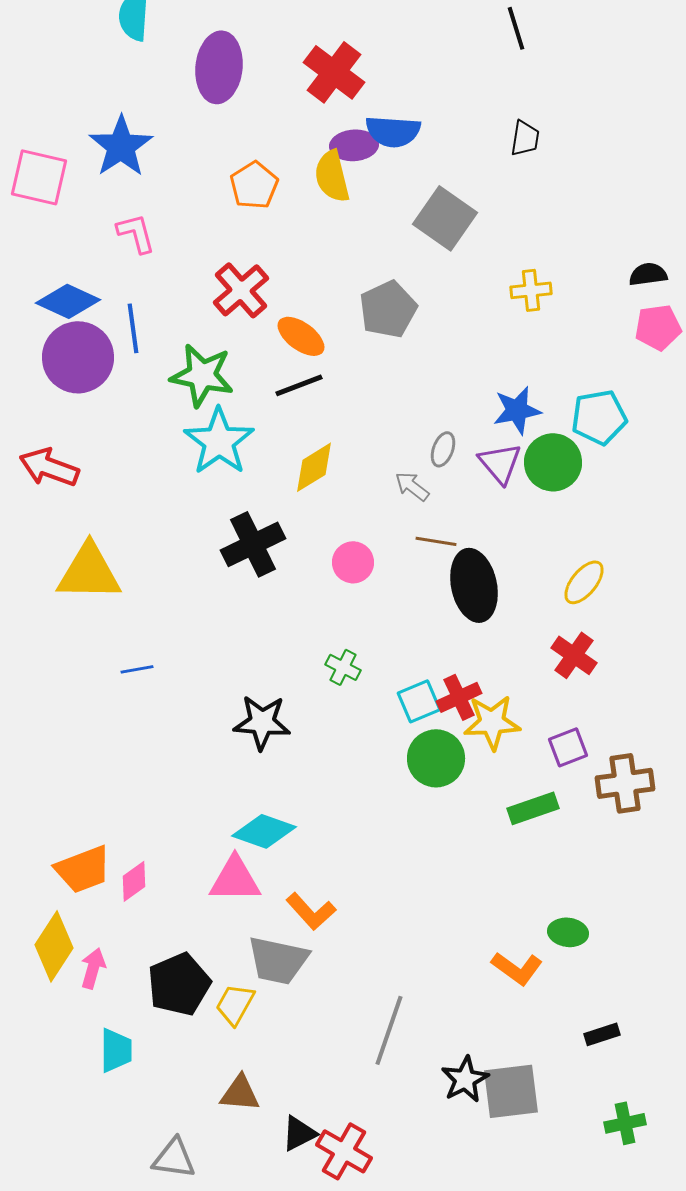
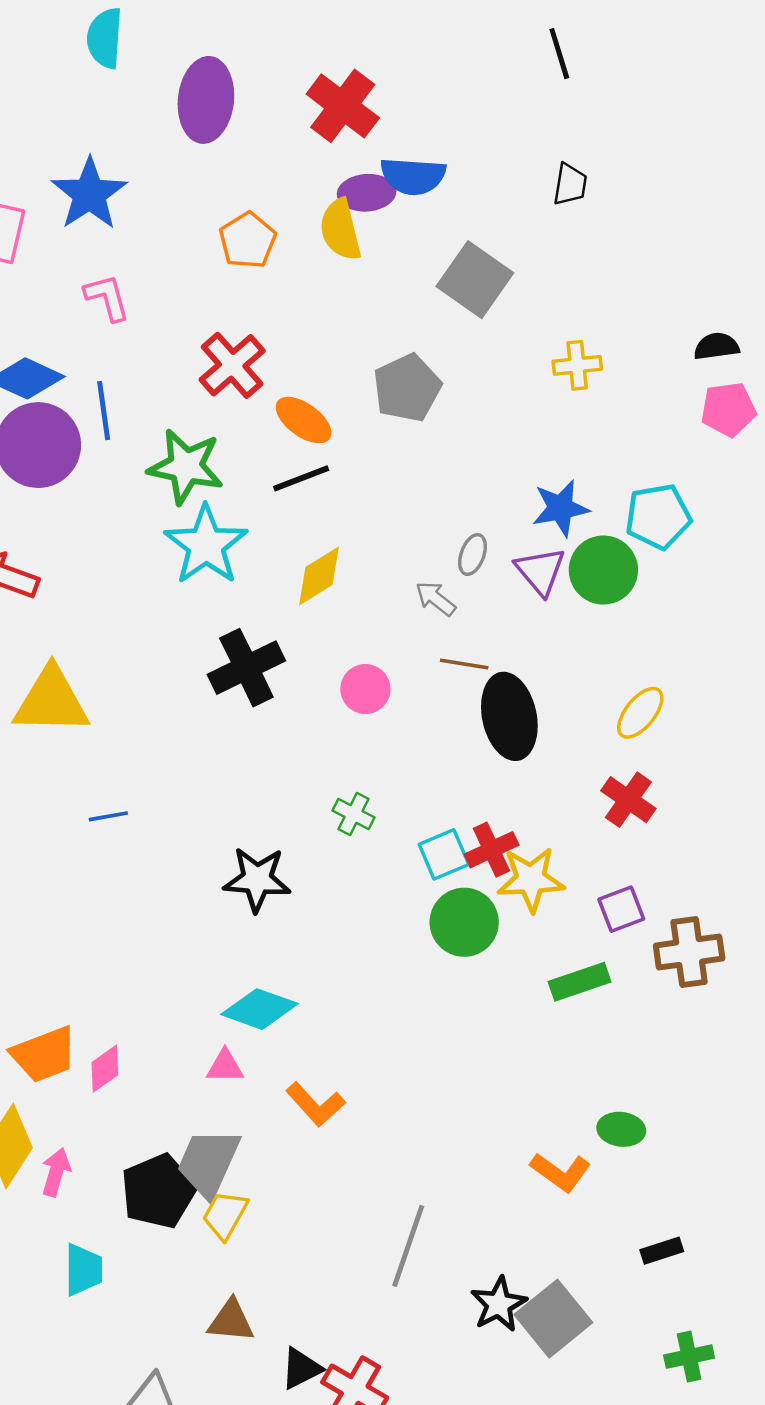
pink triangle: (235, 879) -> (225, 1066), size x0.6
gray trapezoid: (278, 960) -> (208, 1163), moved, turned 102
gray square: (511, 1091) -> (553, 1319), turned -32

